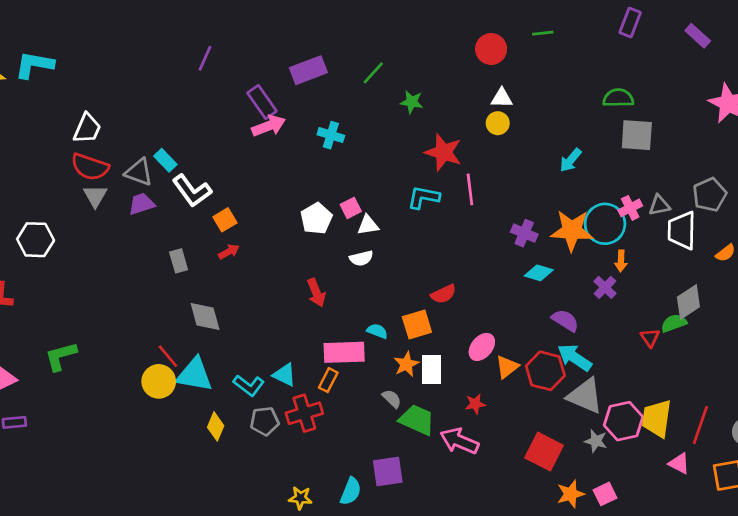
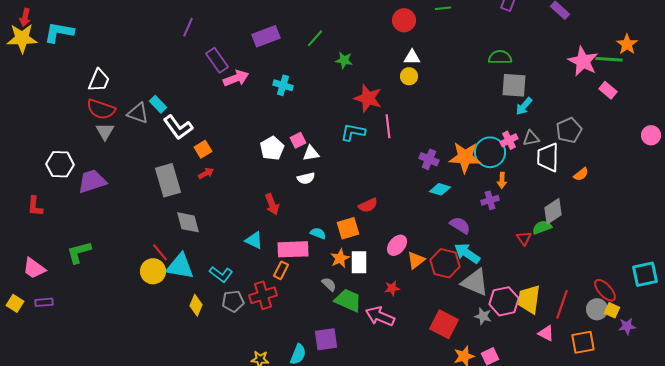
purple rectangle: (262, 102) -> (217, 60), moved
cyan arrow: (571, 160) -> (524, 106), moved
purple trapezoid: (141, 204) -> (92, 181), moved, size x1.4
gray rectangle: (179, 261) -> (168, 180), size x1.8
purple cross: (605, 287) -> (490, 200), turned 30
cyan triangle: (285, 375) -> (254, 240), moved

